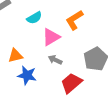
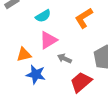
pink triangle: (51, 37) -> (48, 40), moved

